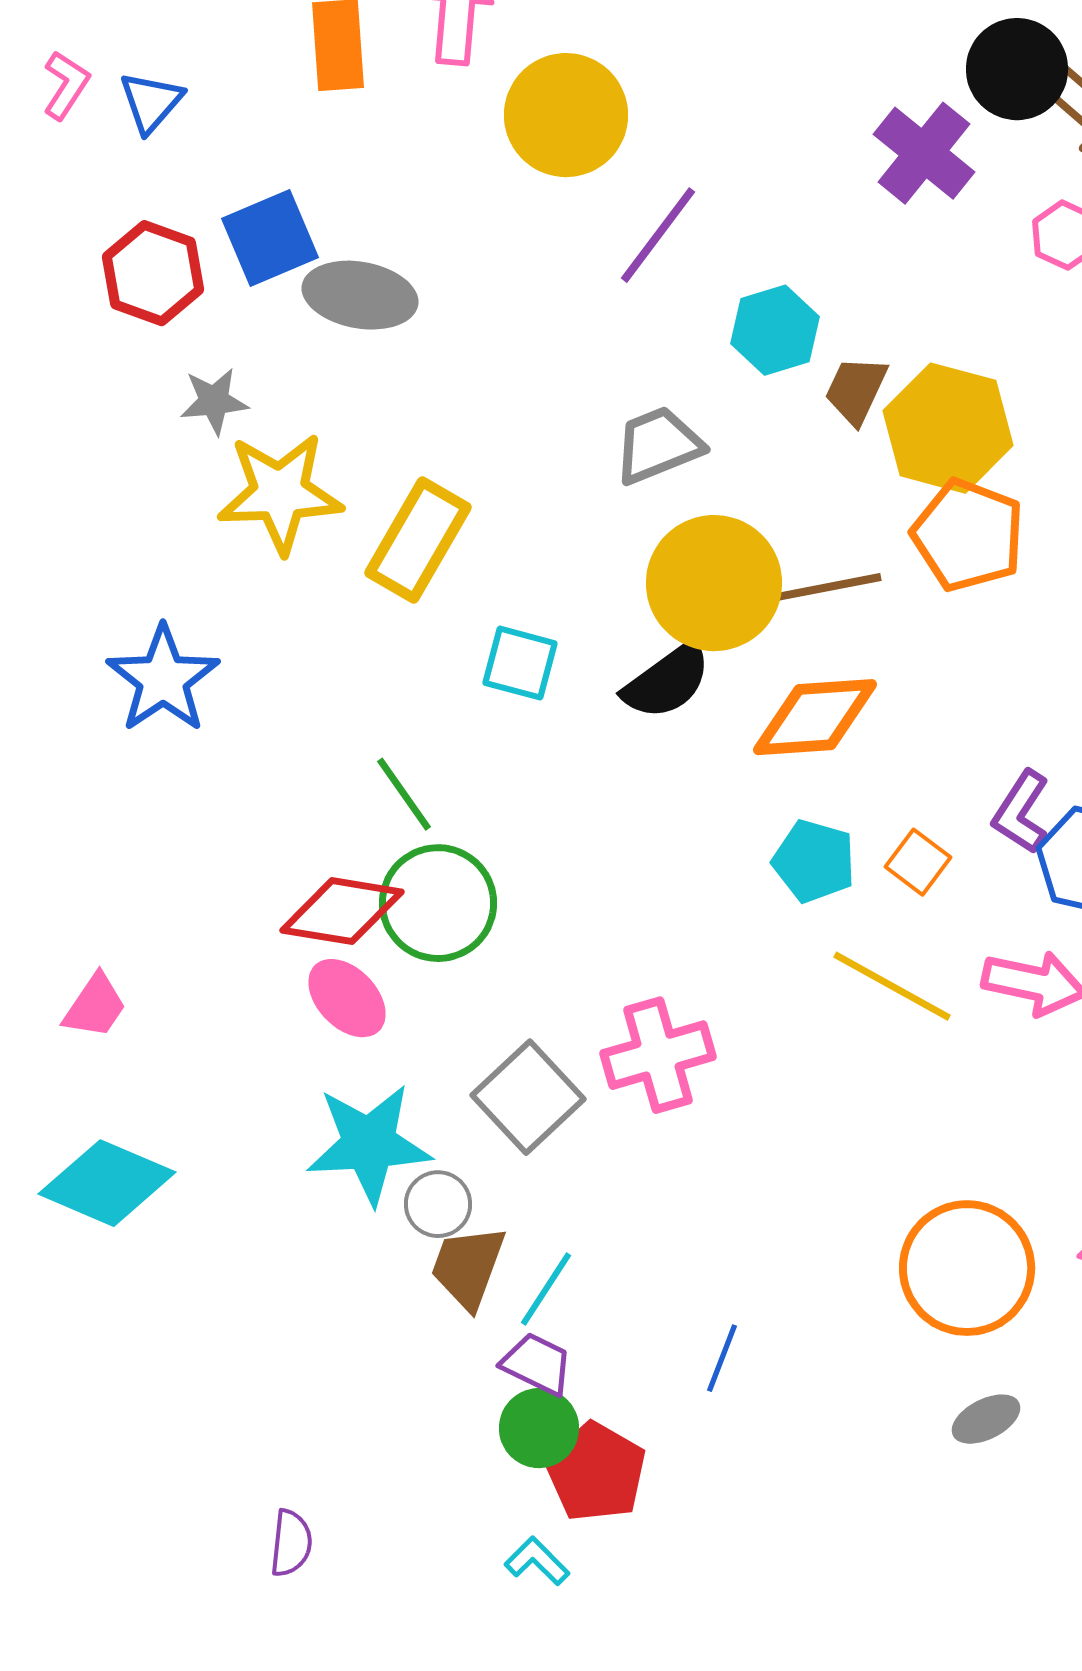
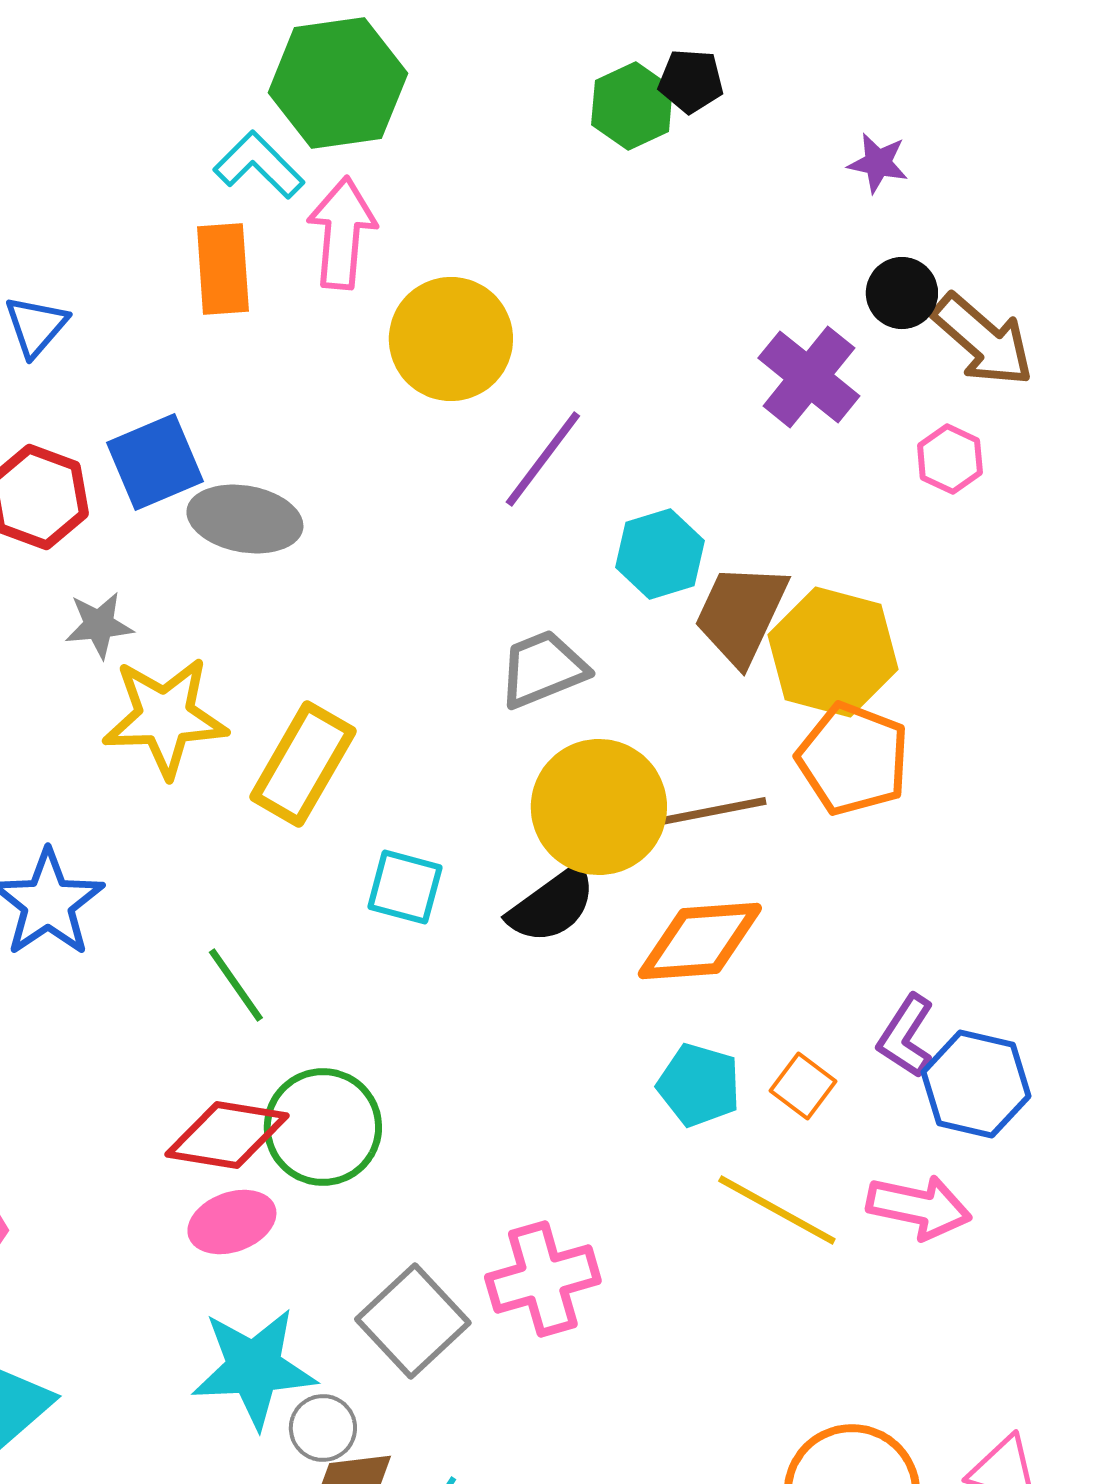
black circle: (1017, 69) -> (902, 293), size x0.7
brown trapezoid: (856, 390) -> (741, 614), size x1.5
green line: (404, 794) -> (236, 985), moved
pink ellipse: (347, 998) -> (232, 1222), turned -66

